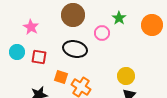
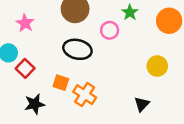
red square: (39, 57) -> (25, 68), moved, turned 35
yellow circle: (126, 76) -> (157, 66), moved

